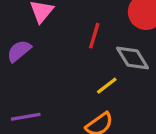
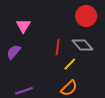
red line: (94, 36) -> (58, 47), moved

